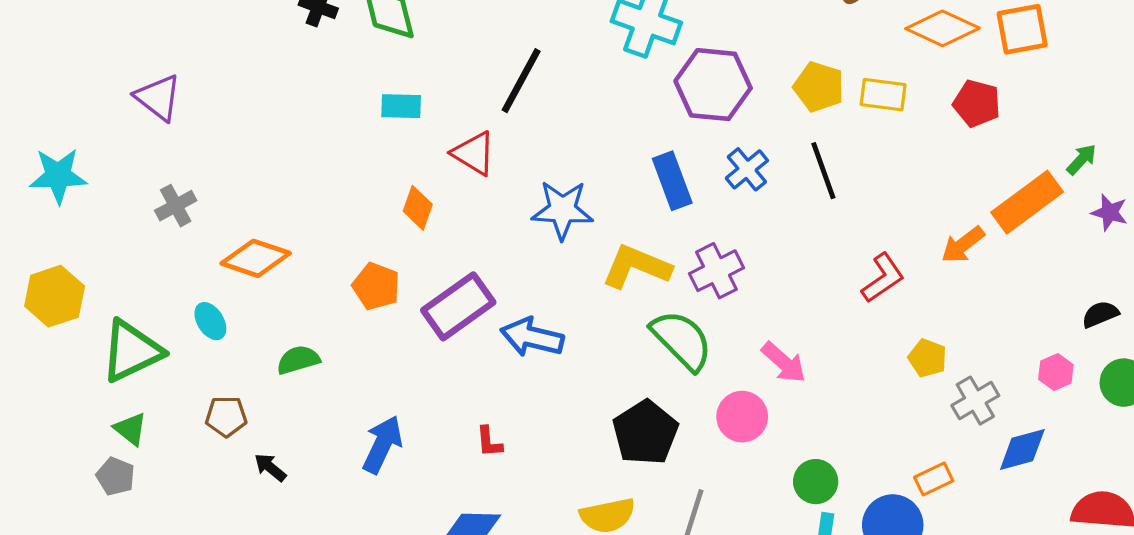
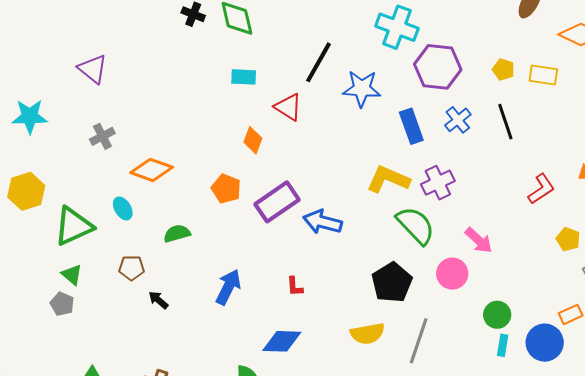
yellow pentagon: (819, 87) -> (503, 69), size x0.7
blue star: (562, 210) -> (362, 89), moved

